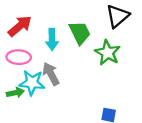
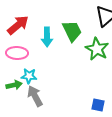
gray arrow: (51, 74) -> (35, 96), moved
cyan star: (32, 83) -> (29, 76), size x0.7

